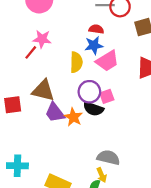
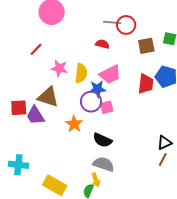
pink star: (42, 39) -> (59, 68), moved
blue star: (94, 45) -> (98, 89), moved
red line: (31, 52) -> (36, 49), moved
black semicircle: (93, 109) -> (102, 140), moved
purple trapezoid: (55, 113) -> (35, 115), moved

